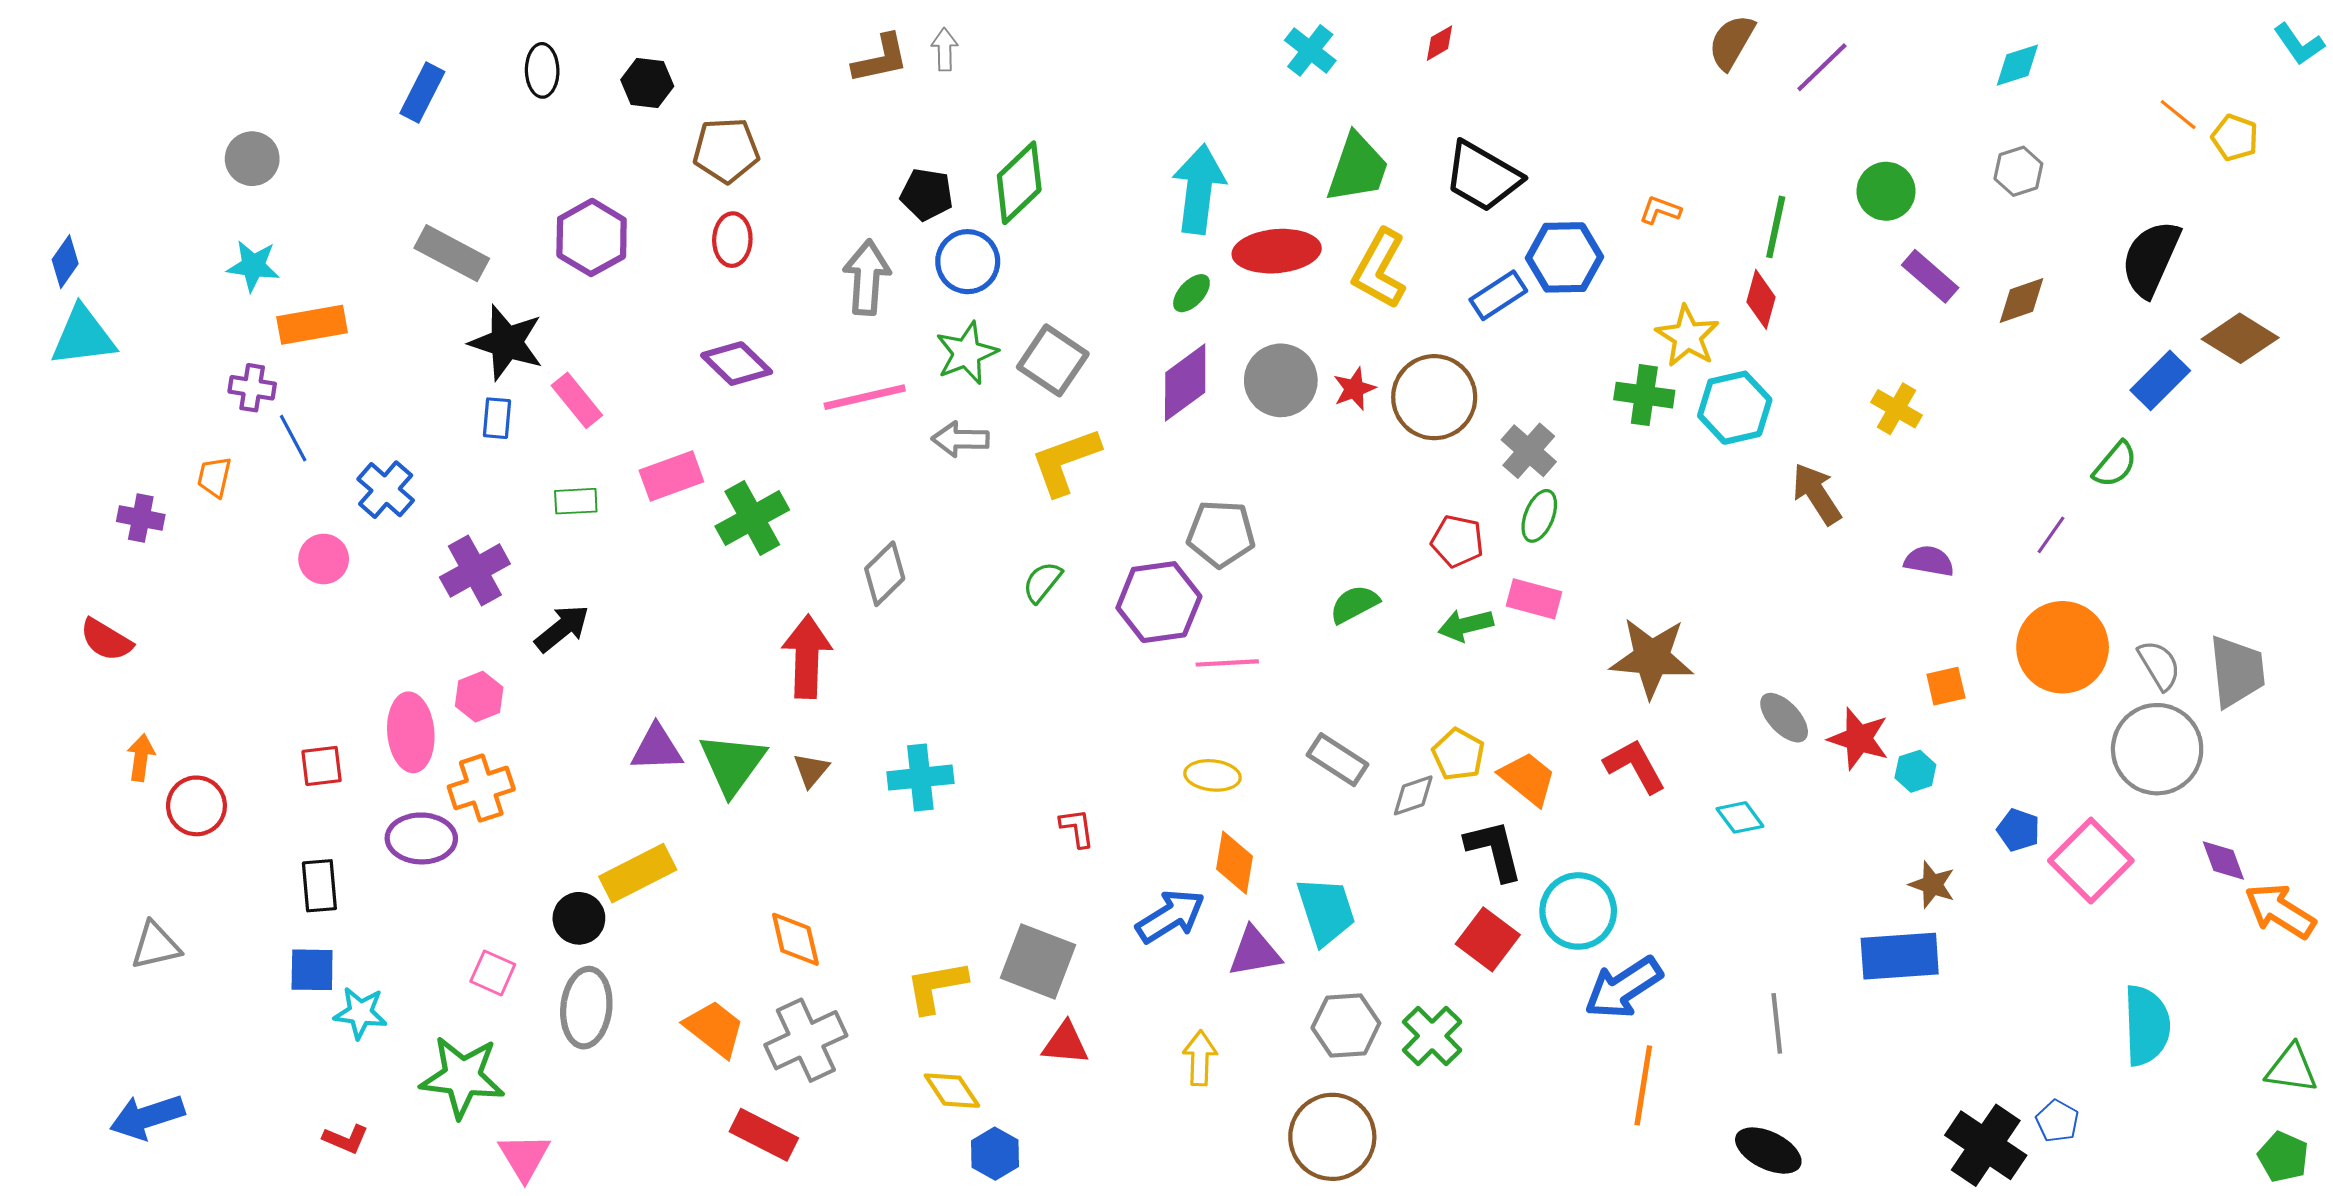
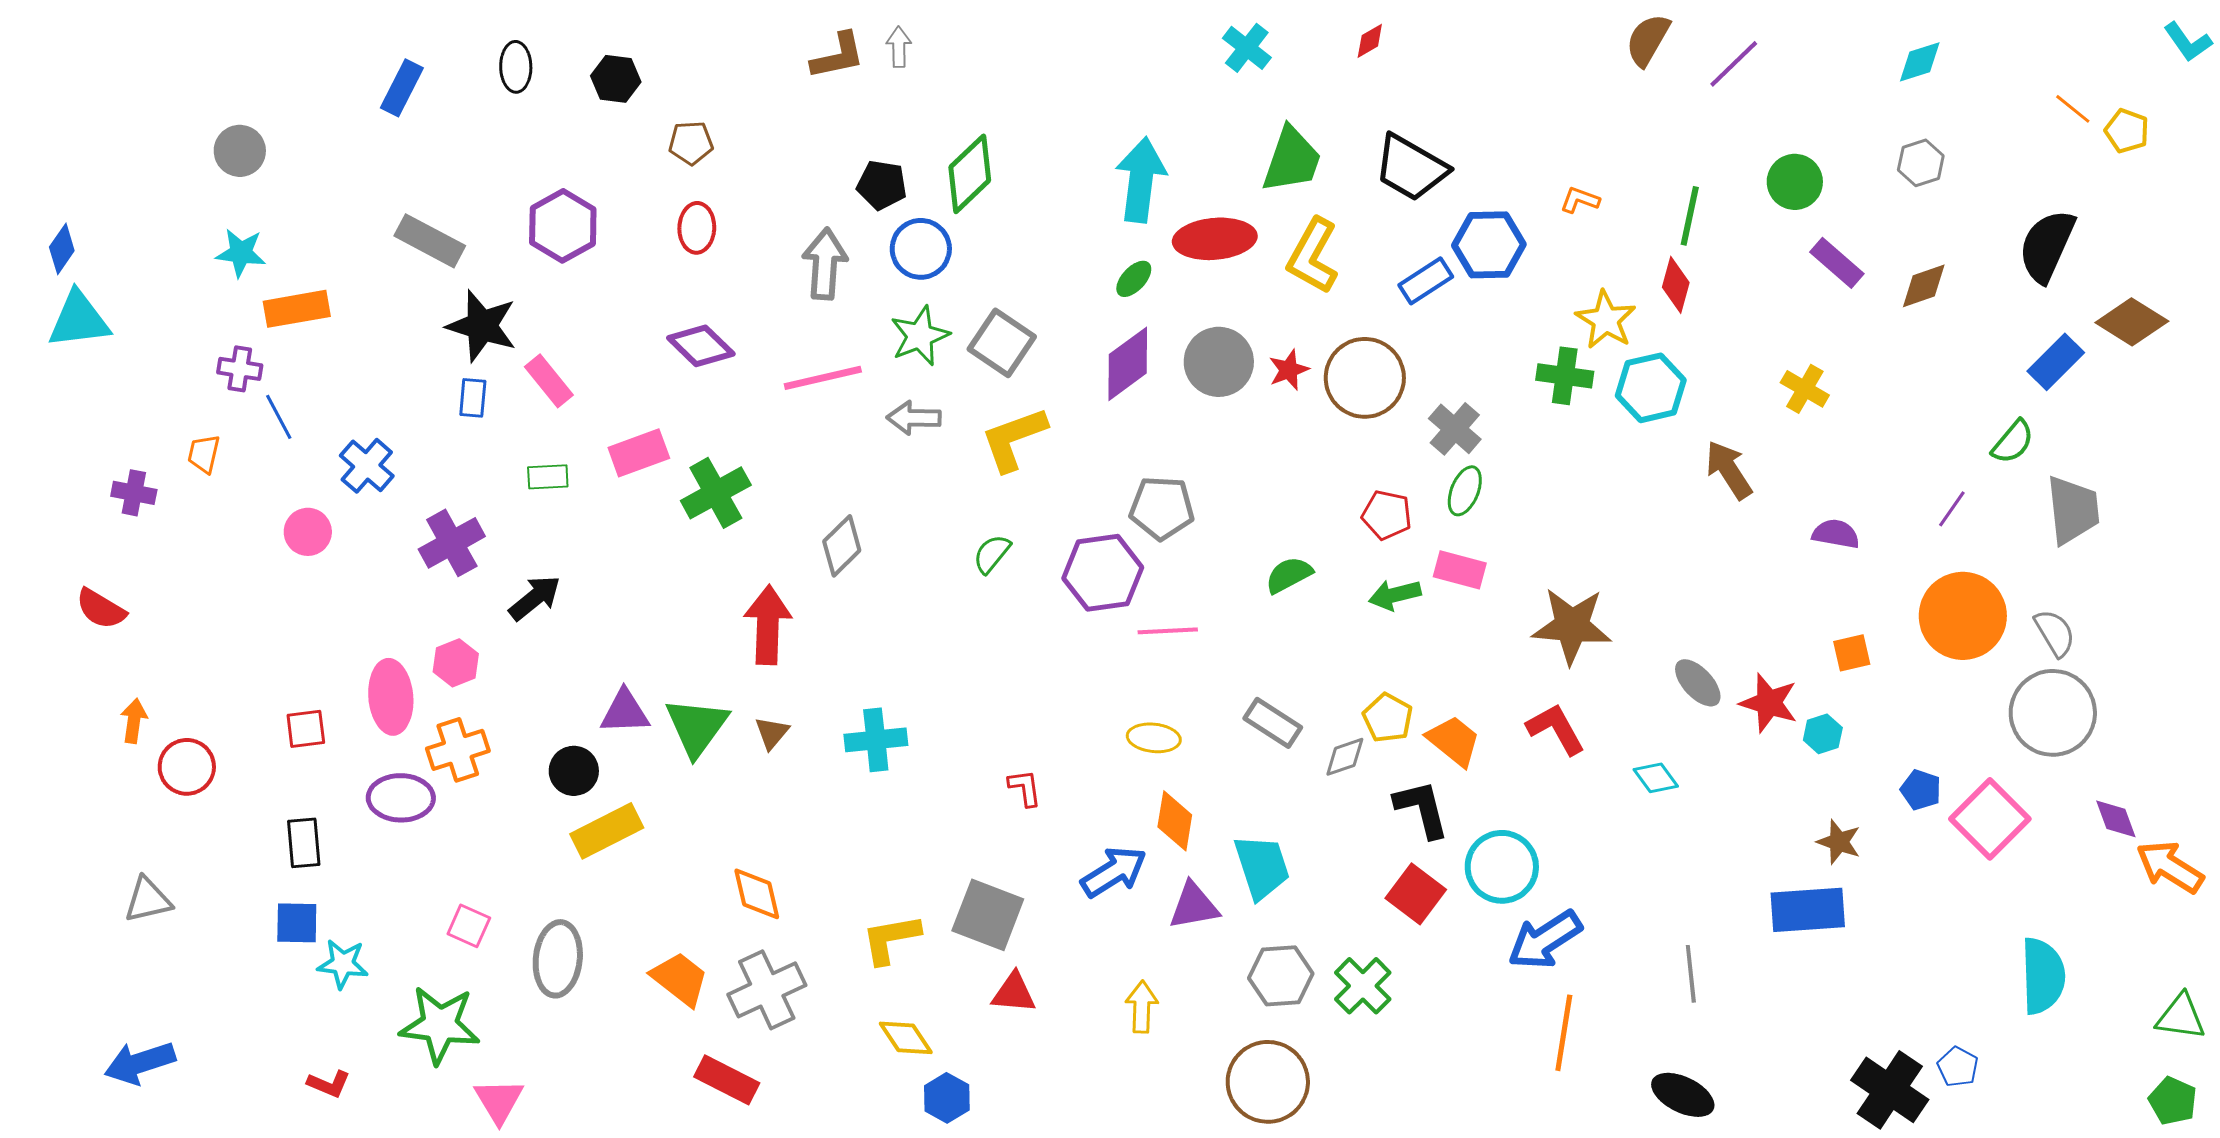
brown pentagon: (726, 150) -> (691, 143), size x0.7
gray trapezoid: (2237, 671) -> (2073, 510), moved
black circle: (579, 918) -> (574, 771), moved

